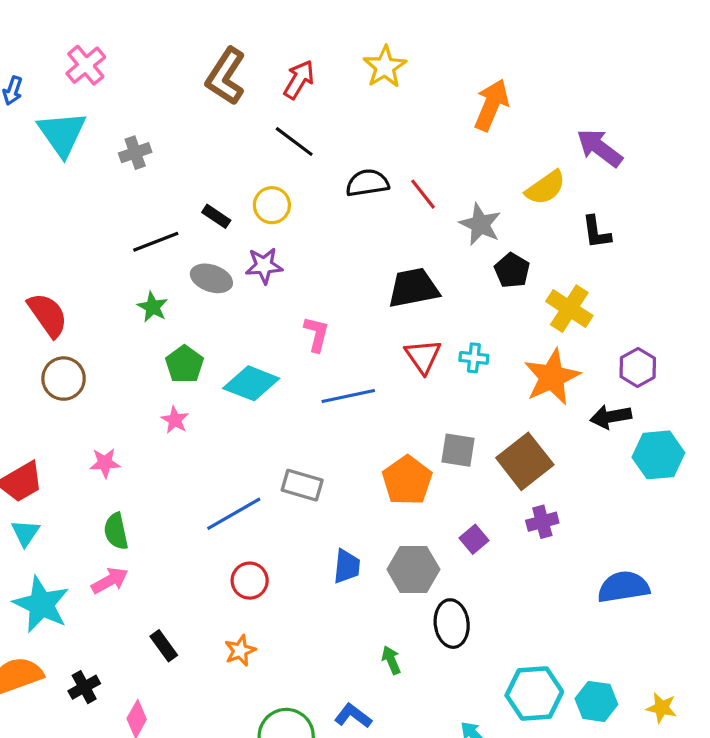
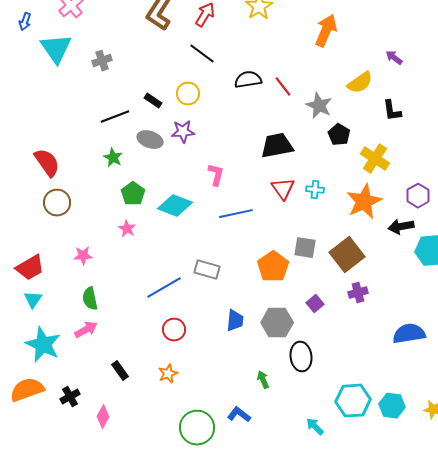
purple arrow: (600, 148) -> (394, 58), size x0.6

